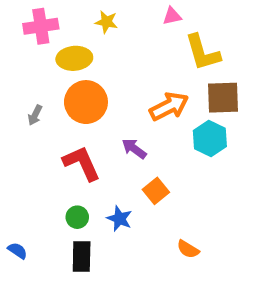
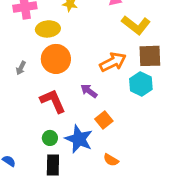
yellow L-shape: (203, 52) -> (136, 25), turned -36
blue star: (120, 219) -> (79, 139), size x1.6
orange semicircle: (188, 249) -> (111, 160), moved

